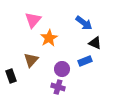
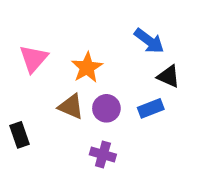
pink triangle: (33, 20) -> (34, 59), moved
brown triangle: (31, 60) -> (71, 107), moved, turned -49
purple circle: (62, 69) -> (106, 108), moved

